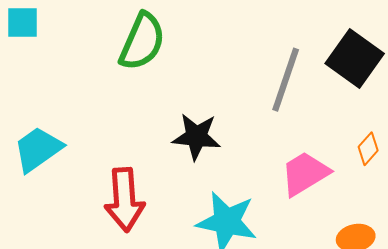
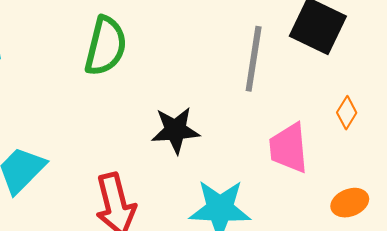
pink trapezoid: (305, 173) -> (289, 148), turned -54

